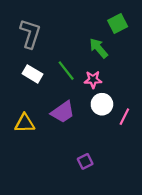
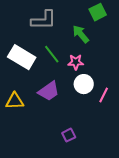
gray L-shape: (30, 34) -> (44, 20), moved, turned 72
white rectangle: (32, 74) -> (22, 57), size x1.5

